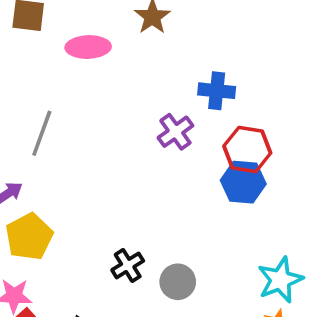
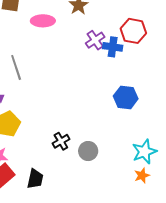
purple cross: (175, 132) -> (95, 40), moved
gray line: (42, 133) -> (16, 67), turned -40
red hexagon: (247, 150) -> (133, 31), moved

